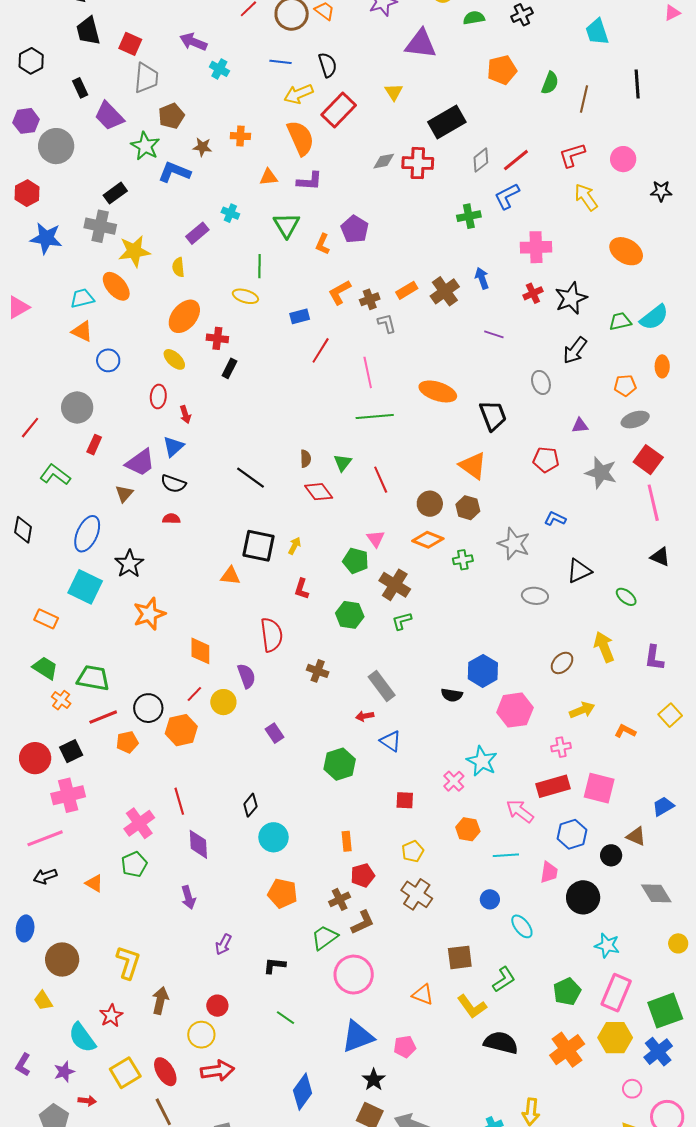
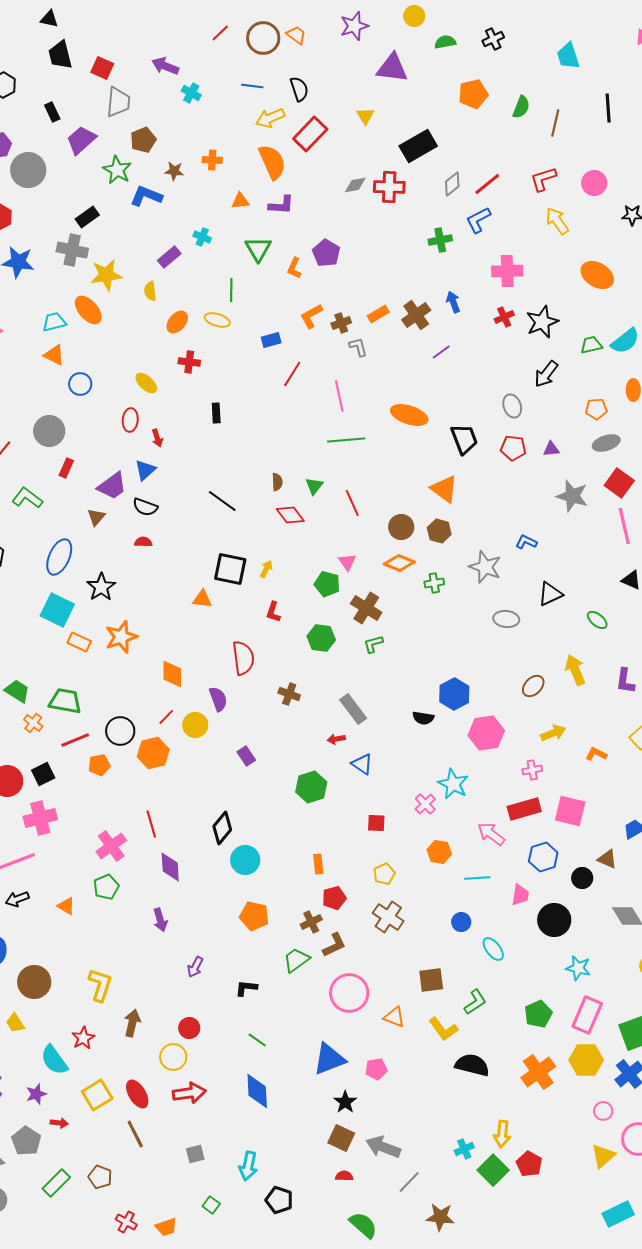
purple trapezoid: (109, 116) -> (81, 140), turned 92
orange ellipse: (184, 316) -> (177, 322), moved, size x0.7
purple line: (494, 334) -> (441, 352), moved, turned -54
black rectangle: (229, 368) -> (216, 413), moved, turned -30
red pentagon: (546, 460) -> (513, 448), moved
orange rectangle: (46, 619) -> (79, 642), moved
black diamond: (250, 805) -> (222, 828), size x1.4
pink circle: (354, 975) -> (349, 993), moved
blue diamond: (303, 1092) -> (257, 1091), moved, turned -39

